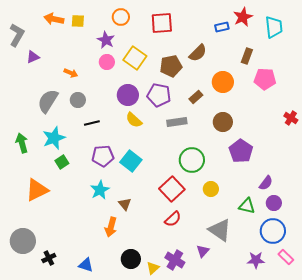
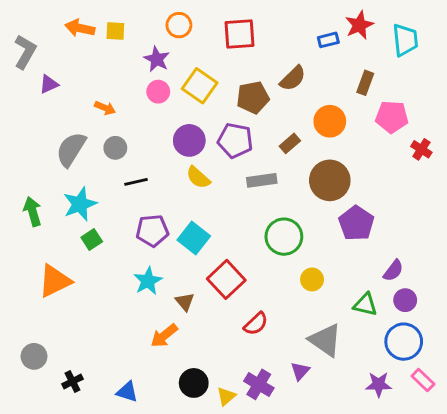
red cross: (291, 118) -> (421, 149), moved
brown circle: (223, 122) -> (330, 180), size x1.4
red square: (172, 189) -> (226, 279), moved
orange arrow: (111, 227) -> (164, 336), turned 36
gray circle: (23, 241) -> (34, 356), size x0.7

